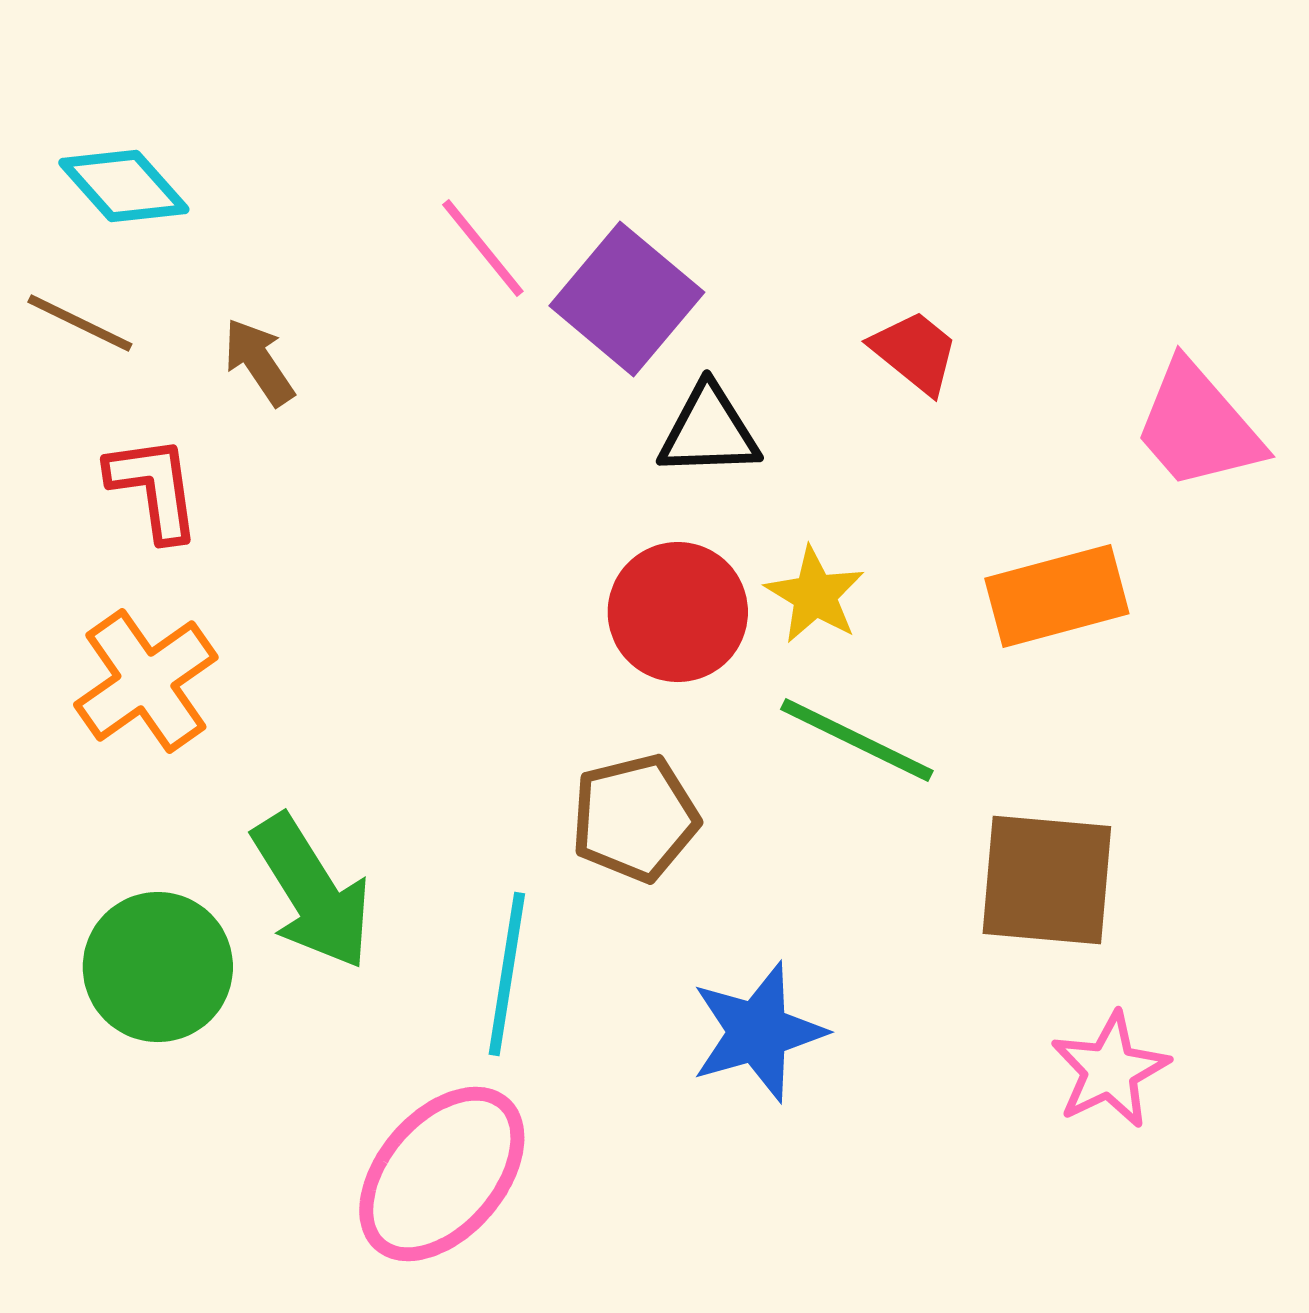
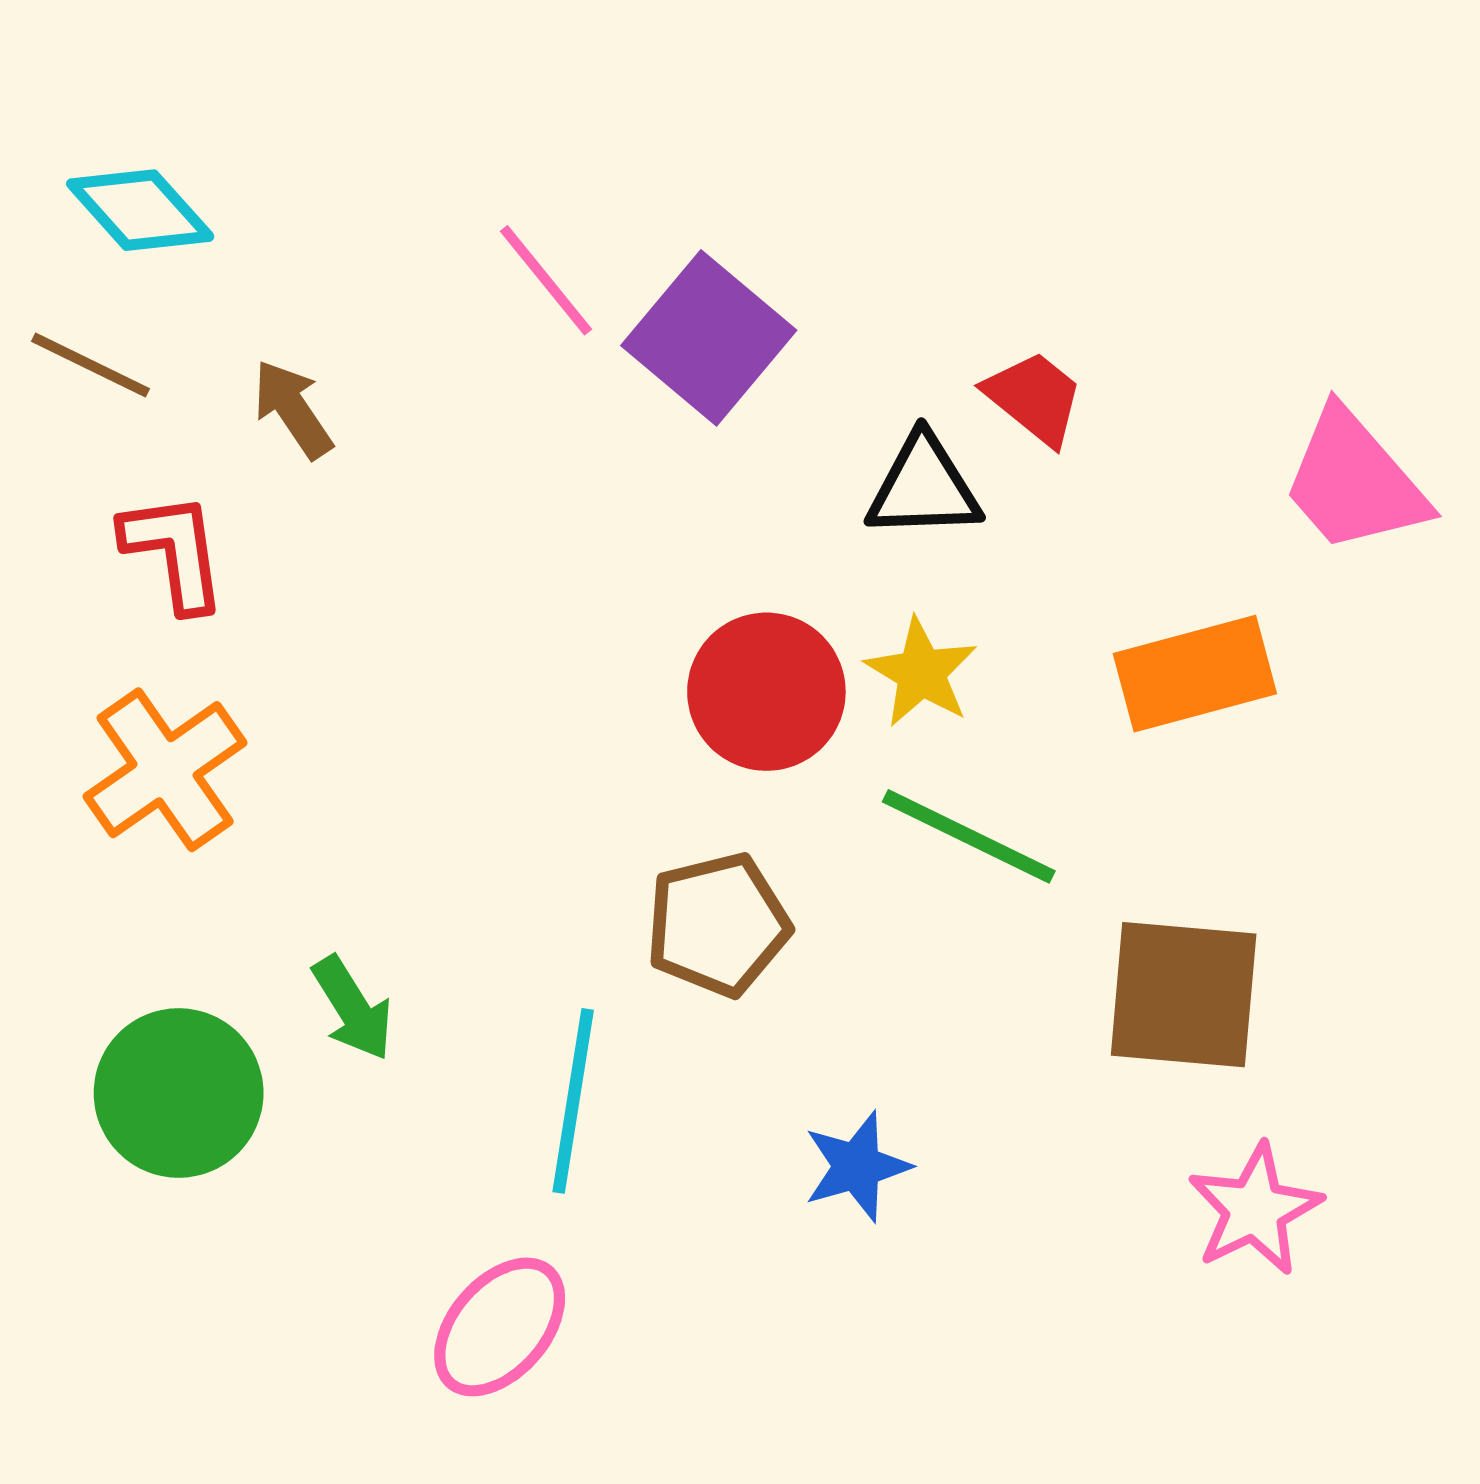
black triangle: (709, 431) -> (924, 487), moved
green arrow: (312, 892) -> (353, 1008), size x0.6
blue star: (758, 1032) -> (857, 1166), size x0.7
pink ellipse: (442, 1174) -> (500, 1327), size x0.7

